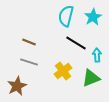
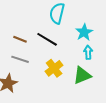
cyan star: (93, 17) -> (84, 32), moved
black line: (76, 43) -> (47, 39), moved

